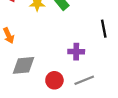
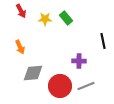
red circle: (54, 80) -> (60, 86), size x1.5

